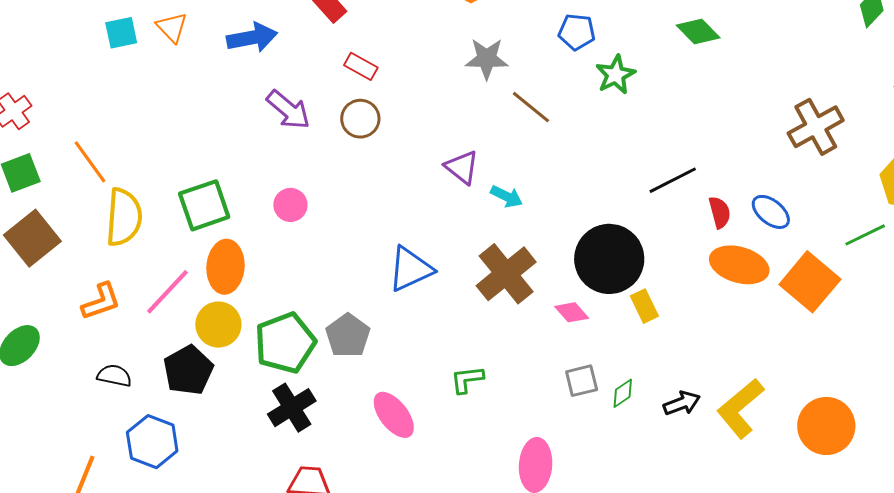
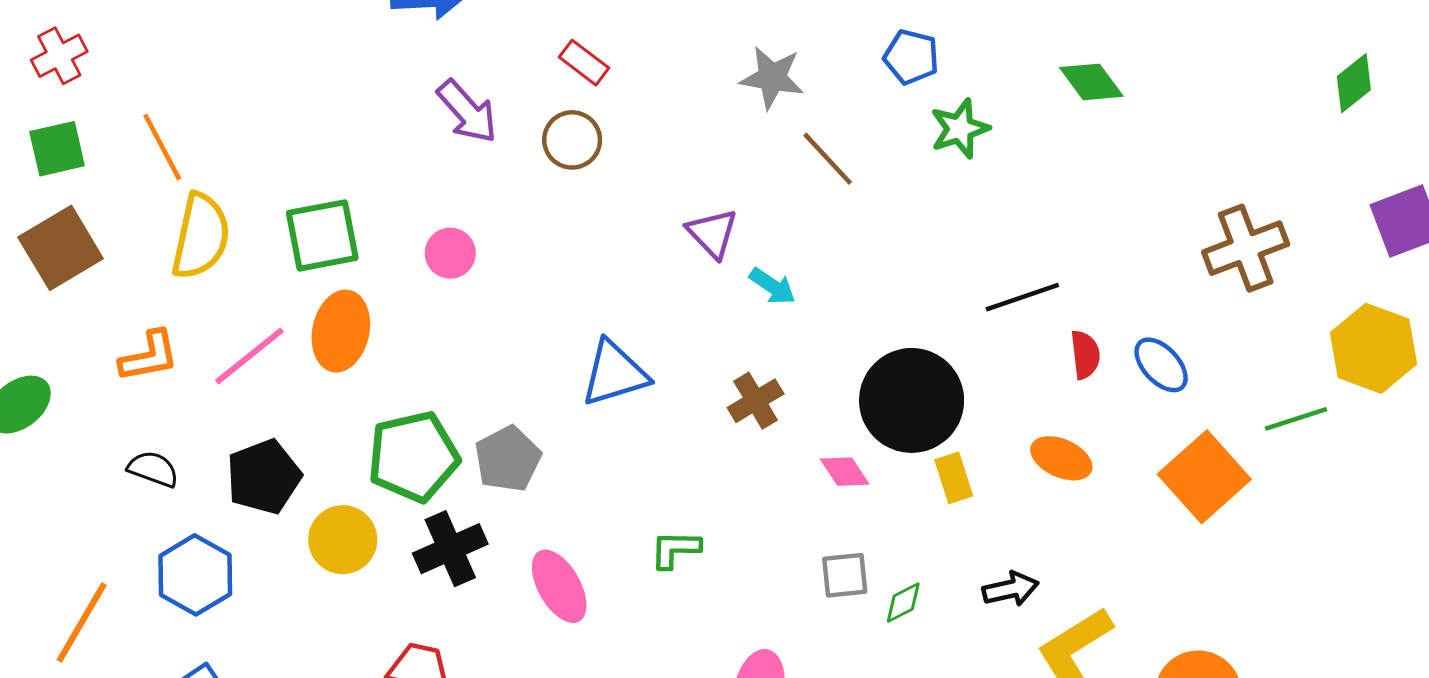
orange ellipse: (739, 265) -> (1061, 458), moved, size x0.7
brown cross: (506, 274) -> (756, 401), size x0.6
yellow circle: (218, 325) -> (343, 540), moved
black arrow: (682, 403) -> (1011, 589), moved
black cross: (292, 408) -> (450, 549), moved

